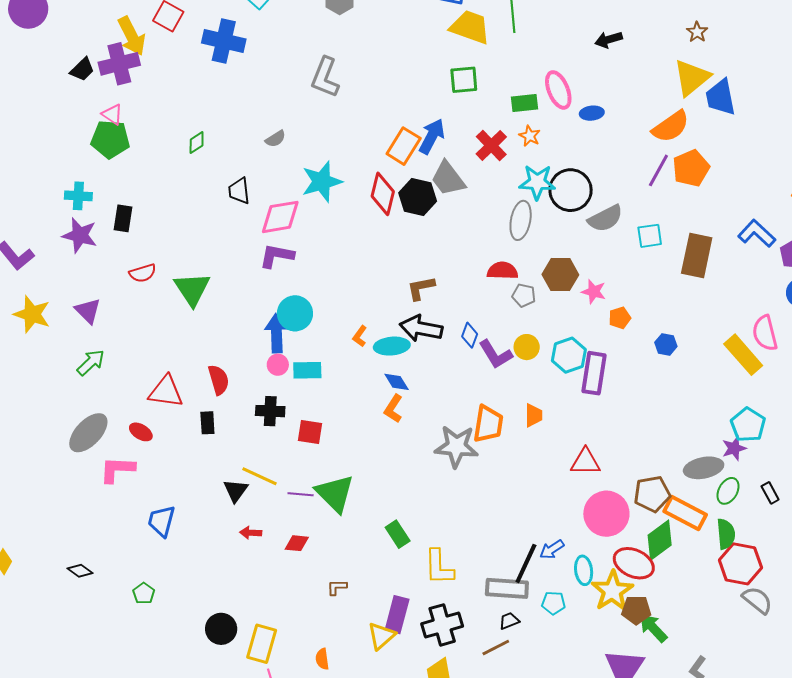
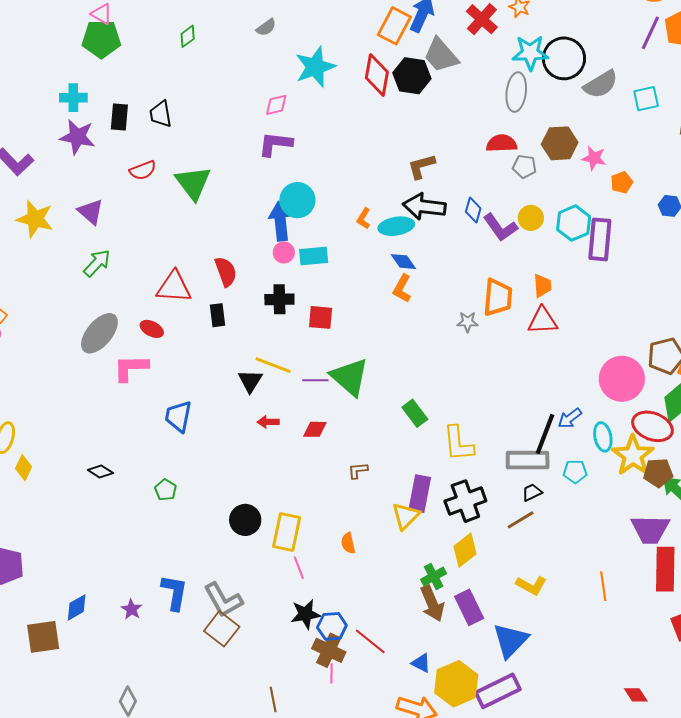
black trapezoid: (239, 191) -> (161, 114), moved
pink diamond: (280, 217) -> (276, 105), size x0.6
gray star: (456, 446) -> (468, 322), size x0.5
red triangle: (585, 462) -> (543, 321), moved

